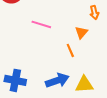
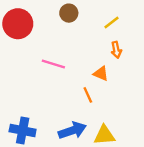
orange triangle: (81, 32) -> (101, 74), turned -48

